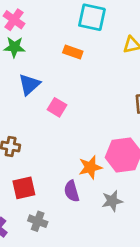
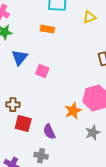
red square: (24, 188) -> (23, 124), moved, turned 36
purple semicircle: (72, 191) -> (49, 132), moved

